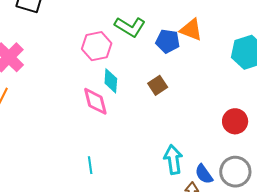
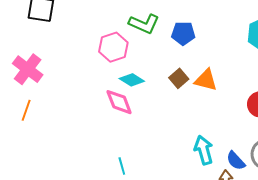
orange triangle: (191, 30) -> (206, 80), moved
cyan diamond: (111, 81) -> (132, 80), turned -55

